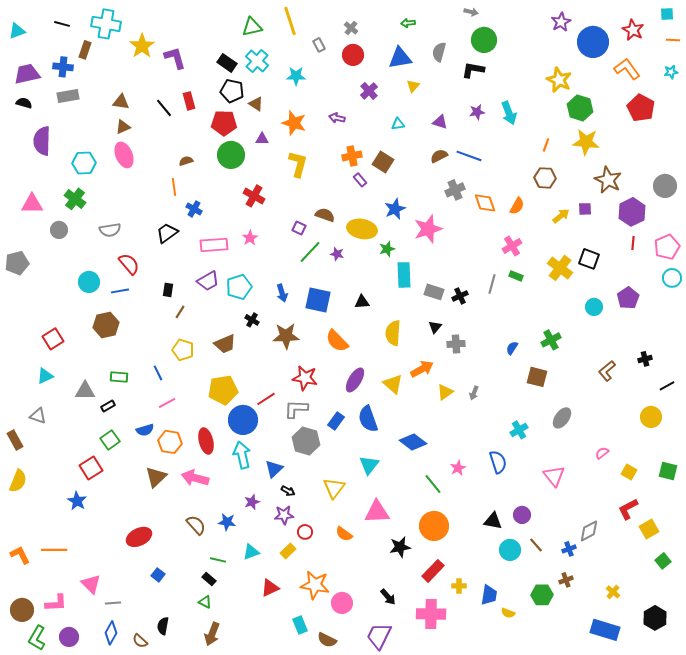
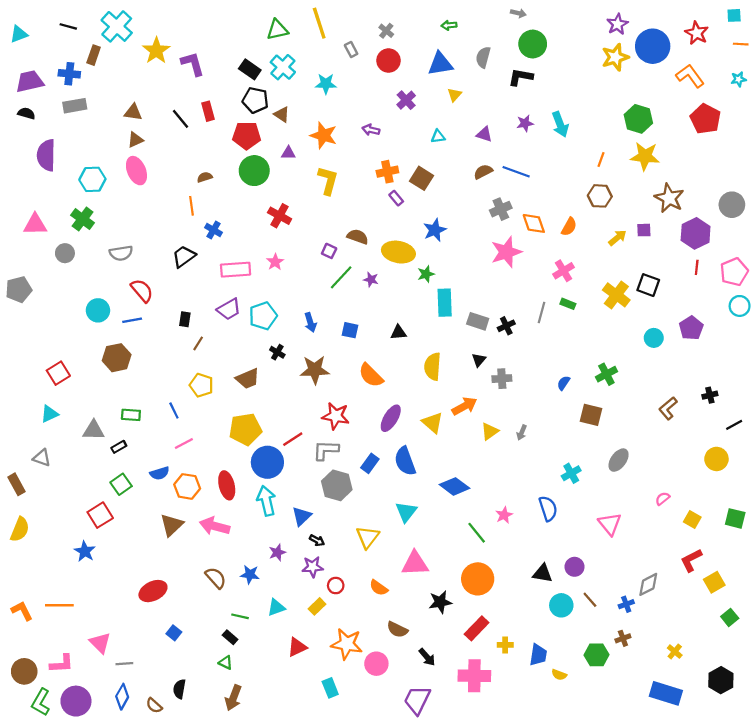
cyan cross: (106, 24) -> (117, 26), turned 32
yellow star: (559, 80) -> (615, 57), moved, turned 30
pink star: (428, 229) -> (506, 252), moved
blue square: (318, 300) -> (350, 330), size x0.6
purple circle: (69, 637) -> (76, 701), size x1.4
brown semicircle: (327, 640) -> (397, 630), moved

